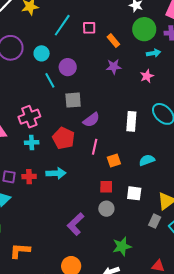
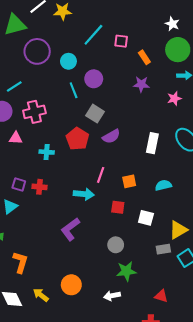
gray square: (73, 100) -> (95, 114), turned 30
pink cross: (29, 117) -> (34, 112), moved
red pentagon: (64, 138) -> (77, 139), moved
pink line: (95, 147) -> (101, 175), moved
cyan arrow: (56, 173) -> (84, 194), moved
gray circle: (106, 209) -> (116, 245), moved
gray rectangle: (155, 221) -> (163, 249), turned 48
purple L-shape: (76, 224) -> (70, 229), moved
orange L-shape: (20, 251) -> (20, 262), turned 95

